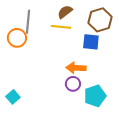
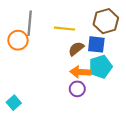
brown semicircle: (65, 12) -> (76, 49), moved
cyan pentagon: (95, 96) -> (101, 67), moved

